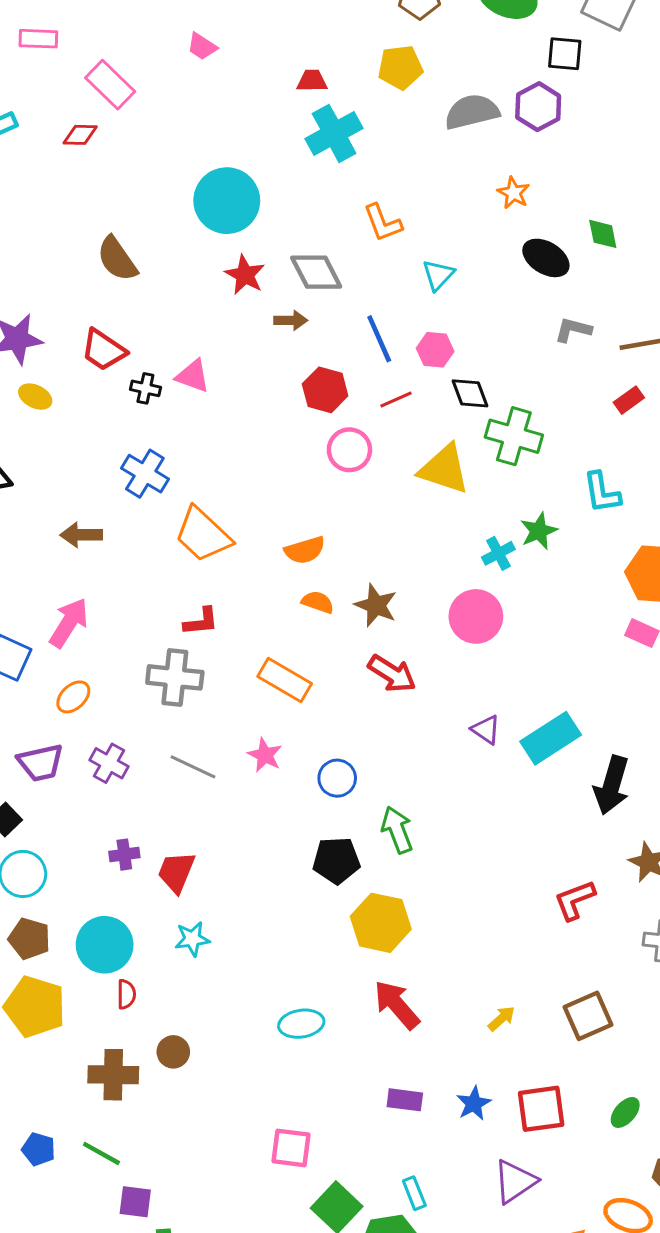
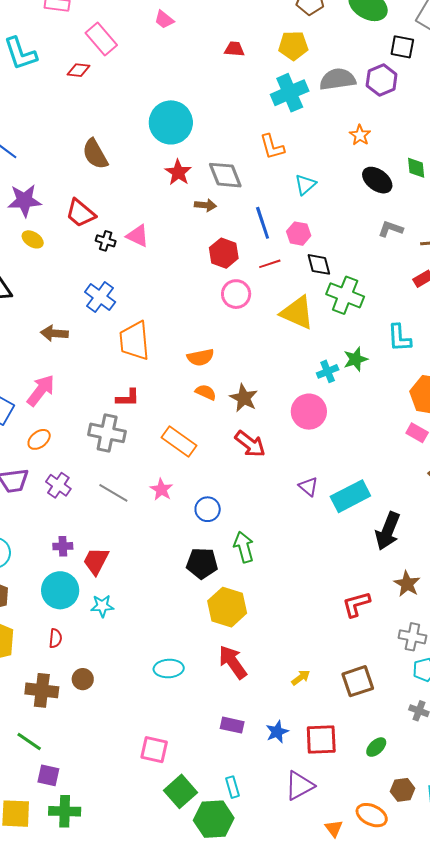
cyan cross: (334, 133) -> (290, 93), moved
orange trapezoid: (203, 535) -> (134, 341), turned 36
cyan circle: (105, 945) -> (60, 590), moved

